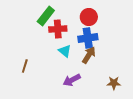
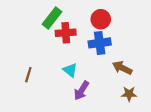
cyan triangle: (65, 51) -> (70, 70), moved
brown arrow: (89, 55) -> (122, 68), moved, turned -96
purple arrow: (72, 80) -> (81, 91), turned -30

